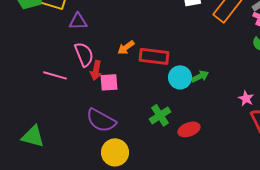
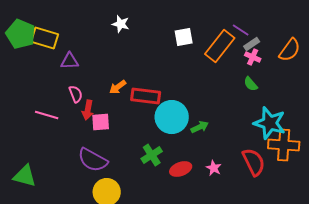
pink semicircle: (84, 54) -> (76, 94), size x0.7
green arrow: (200, 76) -> (200, 127), moved
cyan circle: (180, 77) -> (172, 117), size x1.4
pink star: (246, 98) -> (214, 168), moved

